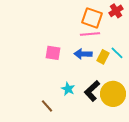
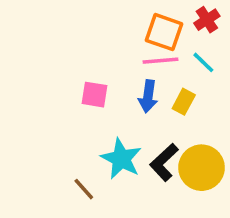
cyan line: (117, 53) -> (203, 62), moved
blue arrow: (83, 54) -> (148, 96), turned -84
cyan star: (68, 89) -> (121, 159), size x1.6

